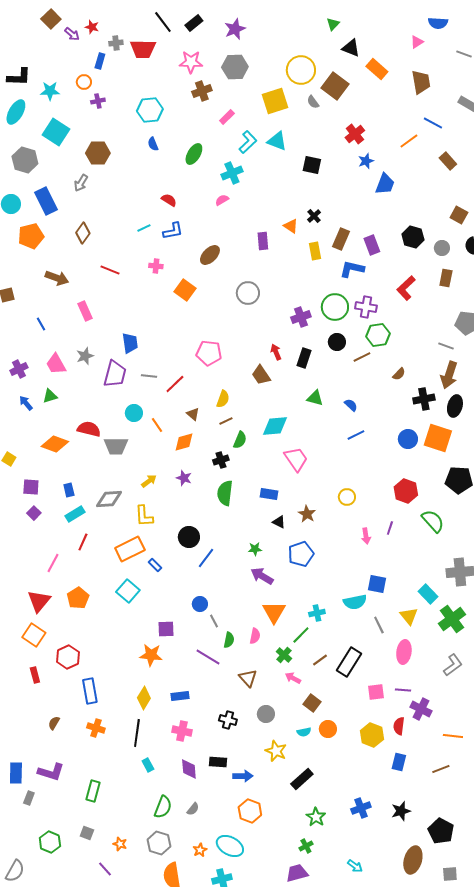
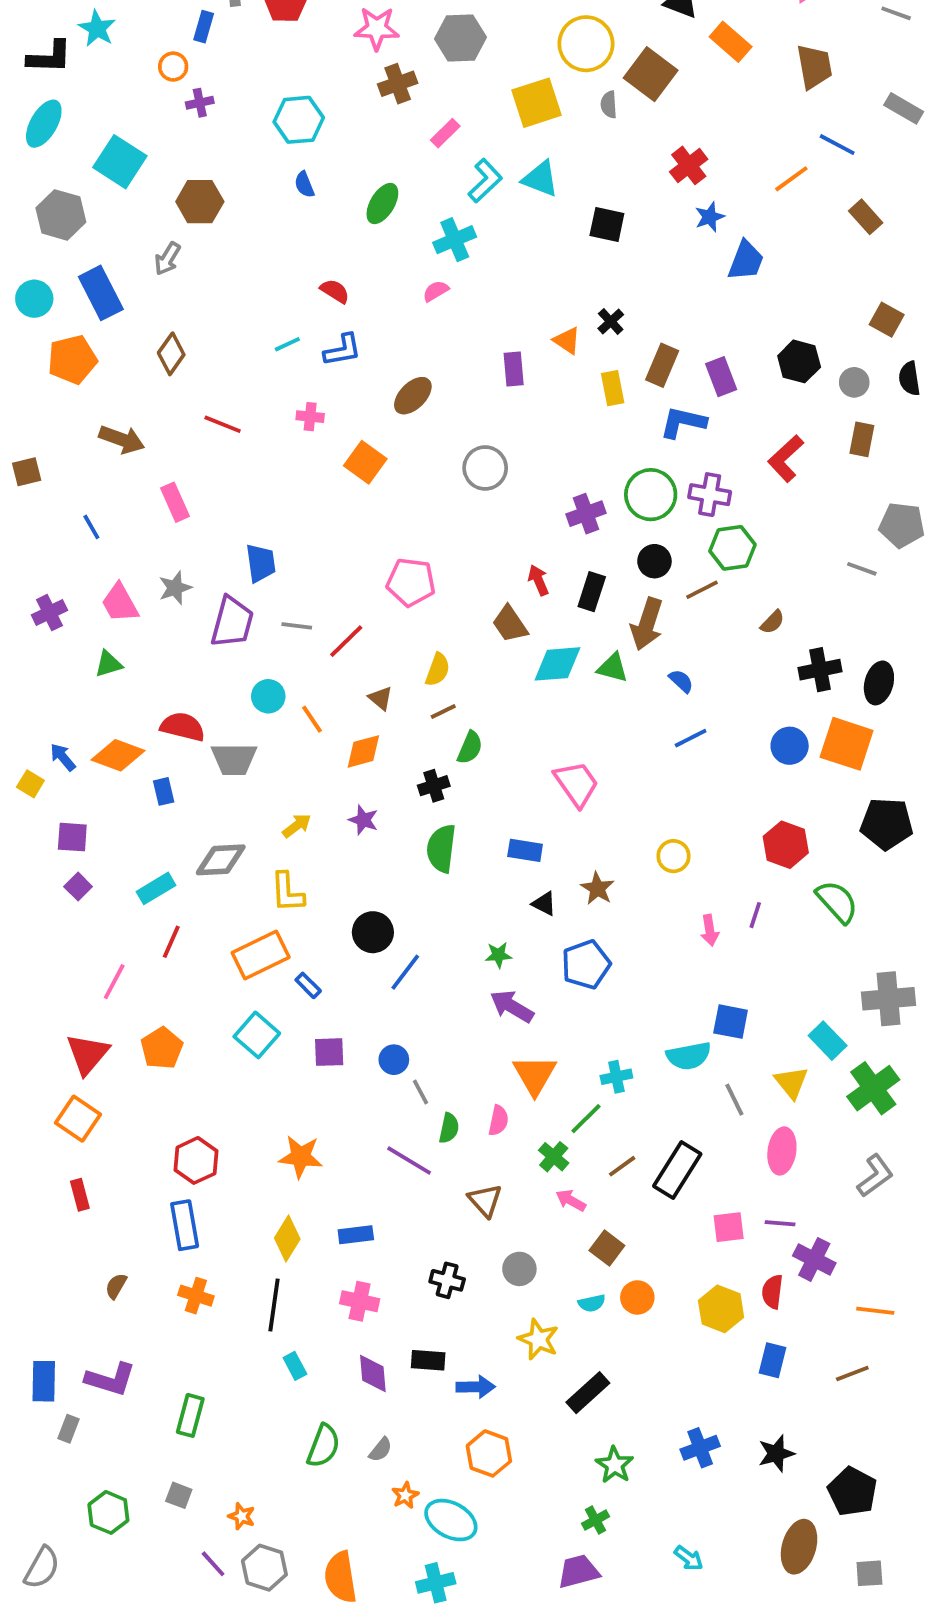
cyan star: (50, 91) -> (97, 28), moved, turned 30
gray semicircle: (313, 102) -> (609, 105), turned 32
brown arrow: (449, 375) -> (647, 624), moved
blue arrow: (26, 403) -> (63, 757), moved
cyan diamond: (275, 426) -> (557, 664), moved
blue rectangle: (69, 490) -> (164, 791), moved
purple square: (166, 629) -> (329, 1052), moved
red hexagon: (68, 657) -> (196, 1160), moved
gray hexagon: (159, 843) -> (264, 1568), moved
orange star: (200, 850) -> (405, 1495), moved

